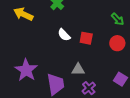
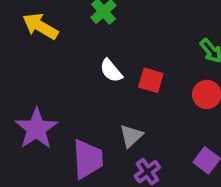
gray triangle: (78, 69) -> (131, 136), turned -48

